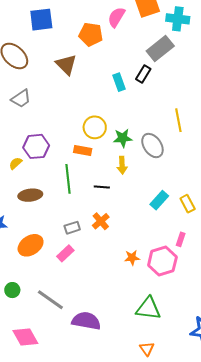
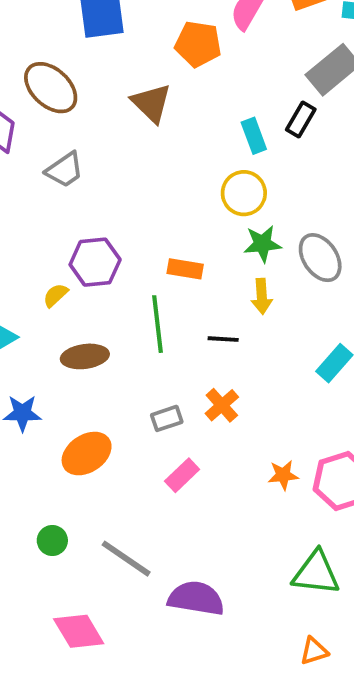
yellow circle: (95, 127) -> (244, 193), moved
pink rectangle: (65, 253) -> (182, 475), moved
orange triangle: (147, 349) -> (314, 651), turned 49

